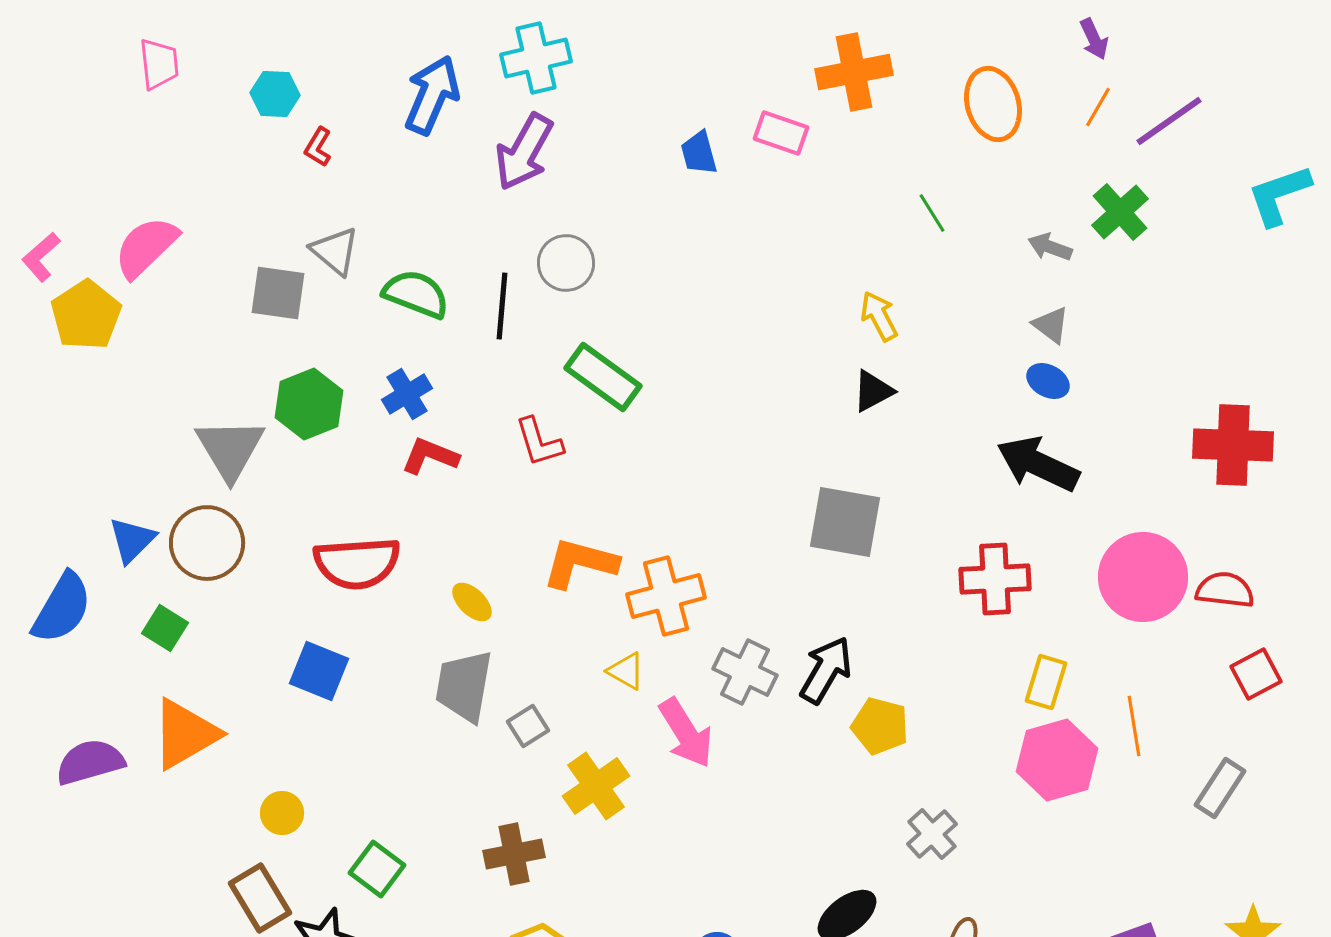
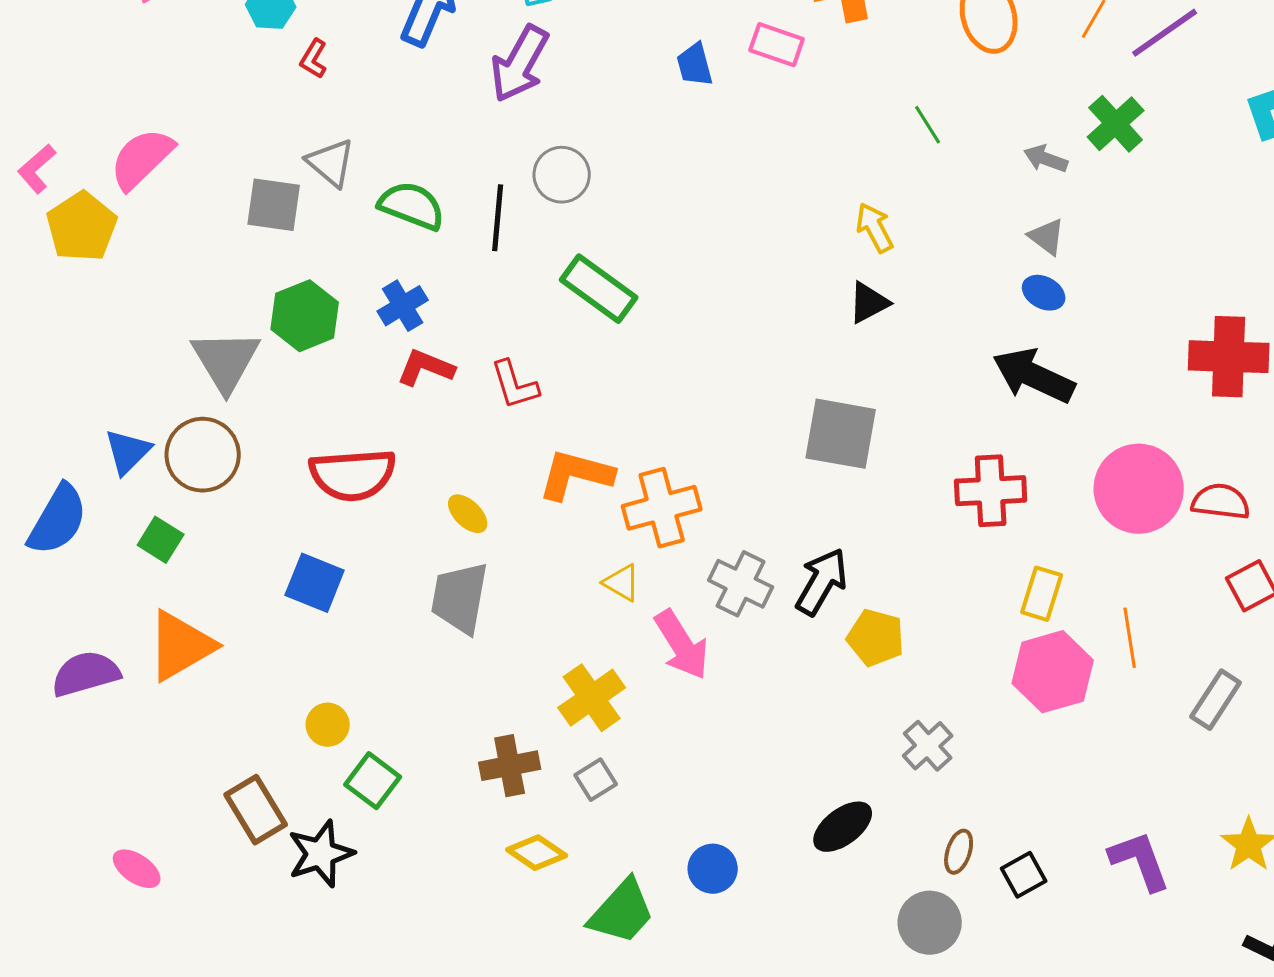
red L-shape: (539, 442) -> (515, 385), moved
gray square: (528, 726) -> (596, 780), moved
yellow circle: (282, 813) -> (328, 725), moved

